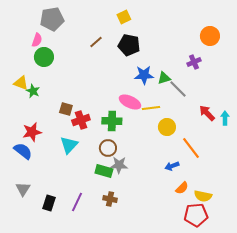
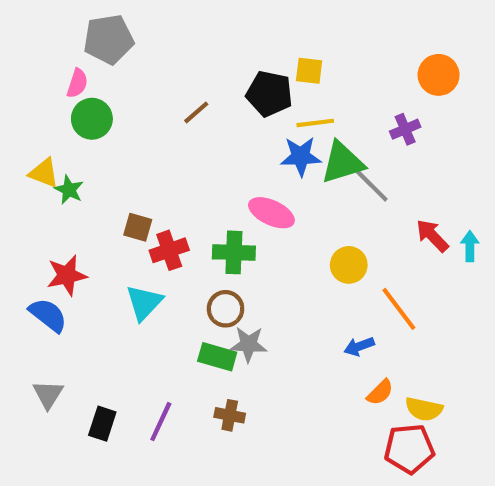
yellow square: (124, 17) -> (309, 71), moved, turned 32
brown line: (96, 42) -> (196, 112), moved
green triangle: (164, 78) -> (342, 163), size x1.6
yellow line: (151, 108) -> (315, 123), moved

